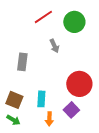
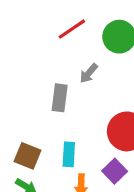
gray arrow: (54, 46) -> (89, 73), turned 64
gray rectangle: (22, 62) -> (60, 98), moved

